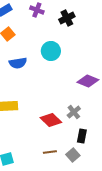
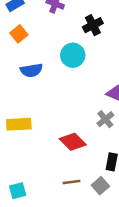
black cross: (67, 18) -> (93, 25), moved
gray cross: (74, 112) -> (105, 119), moved

